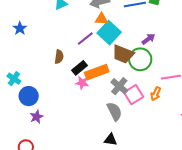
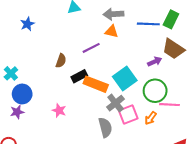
cyan square: (109, 33) -> (125, 78), moved
brown trapezoid: (123, 54) -> (173, 49), moved
green circle: (140, 59) -> (155, 91), moved
orange rectangle: (97, 72) -> (96, 84), turned 30
pink star: (82, 83) -> (59, 110), moved
purple star: (37, 117) -> (17, 112), moved

